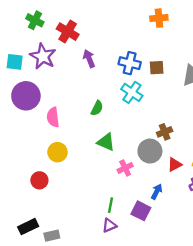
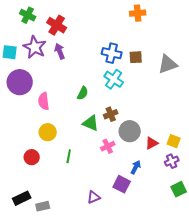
purple arrow: (89, 59) -> (60, 51), moved
brown cross: (165, 132) -> (111, 114), moved
green line: (110, 205) -> (69, 156), moved

